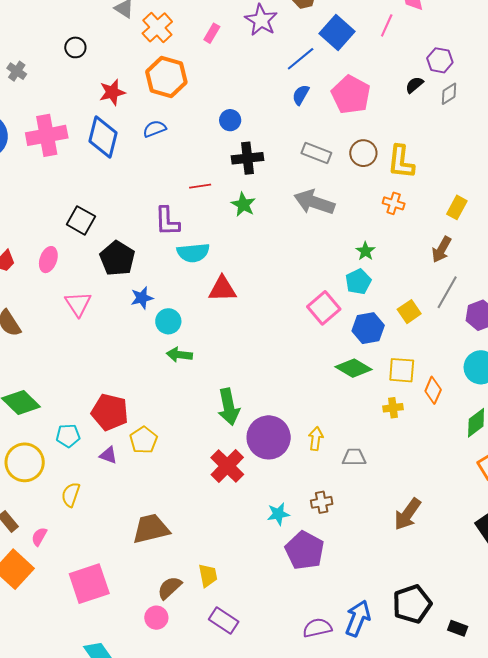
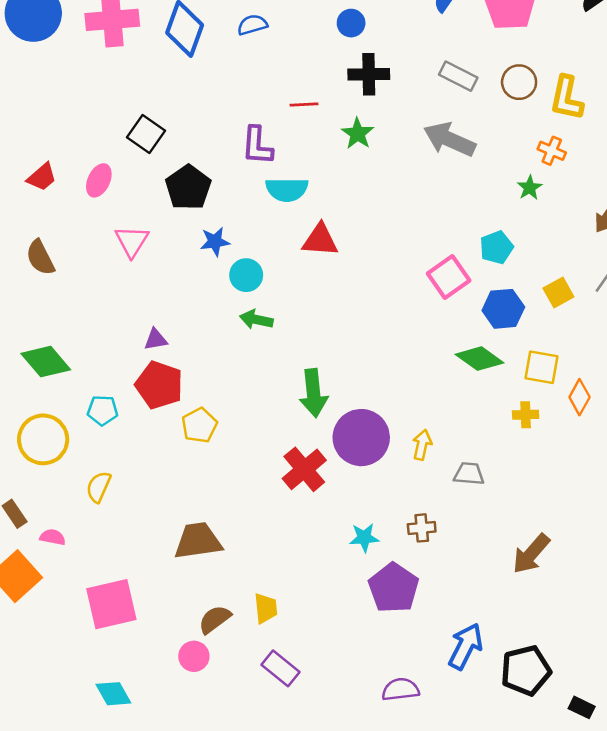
green star: (365, 251) -> (530, 188), moved
purple triangle: (108, 455) -> (156, 339), moved, turned -36
pink semicircle: (39, 537) -> (53, 537), turned 66
blue arrow: (358, 618) -> (466, 646), moved

